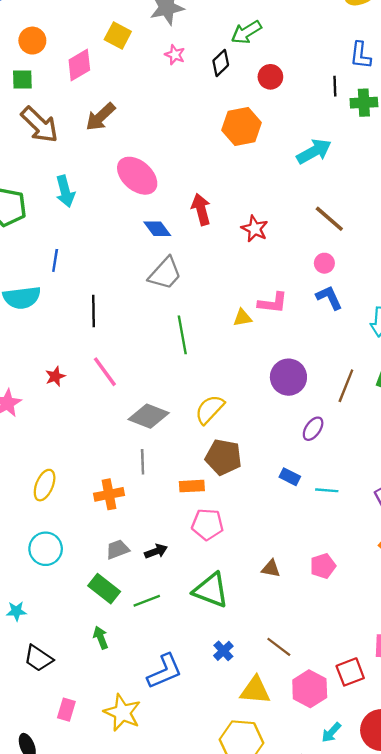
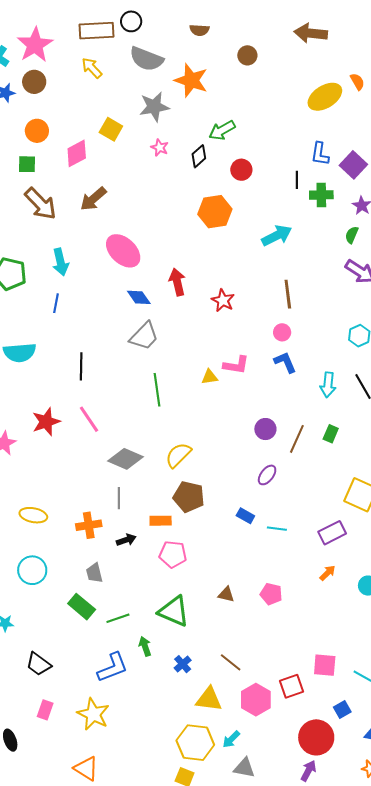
brown line: (329, 219) -> (288, 294), turned 40
blue line: (55, 260) -> (56, 303), moved
red star: (55, 376) -> (46, 422), size x1.6
purple circle: (288, 377) -> (265, 429), moved, size x0.7
yellow ellipse: (45, 485) -> (33, 515), turned 76
gray trapezoid: (118, 549) -> (94, 573), turned -85
black arrow: (156, 551) -> (126, 540), moved
pink pentagon: (323, 566) -> (271, 594), turned 30
green arrow: (101, 638) -> (145, 646), moved
black trapezoid: (38, 658) -> (39, 664), moved
blue L-shape: (165, 671) -> (113, 667), moved
cyan arrow: (331, 732) -> (231, 739), moved

